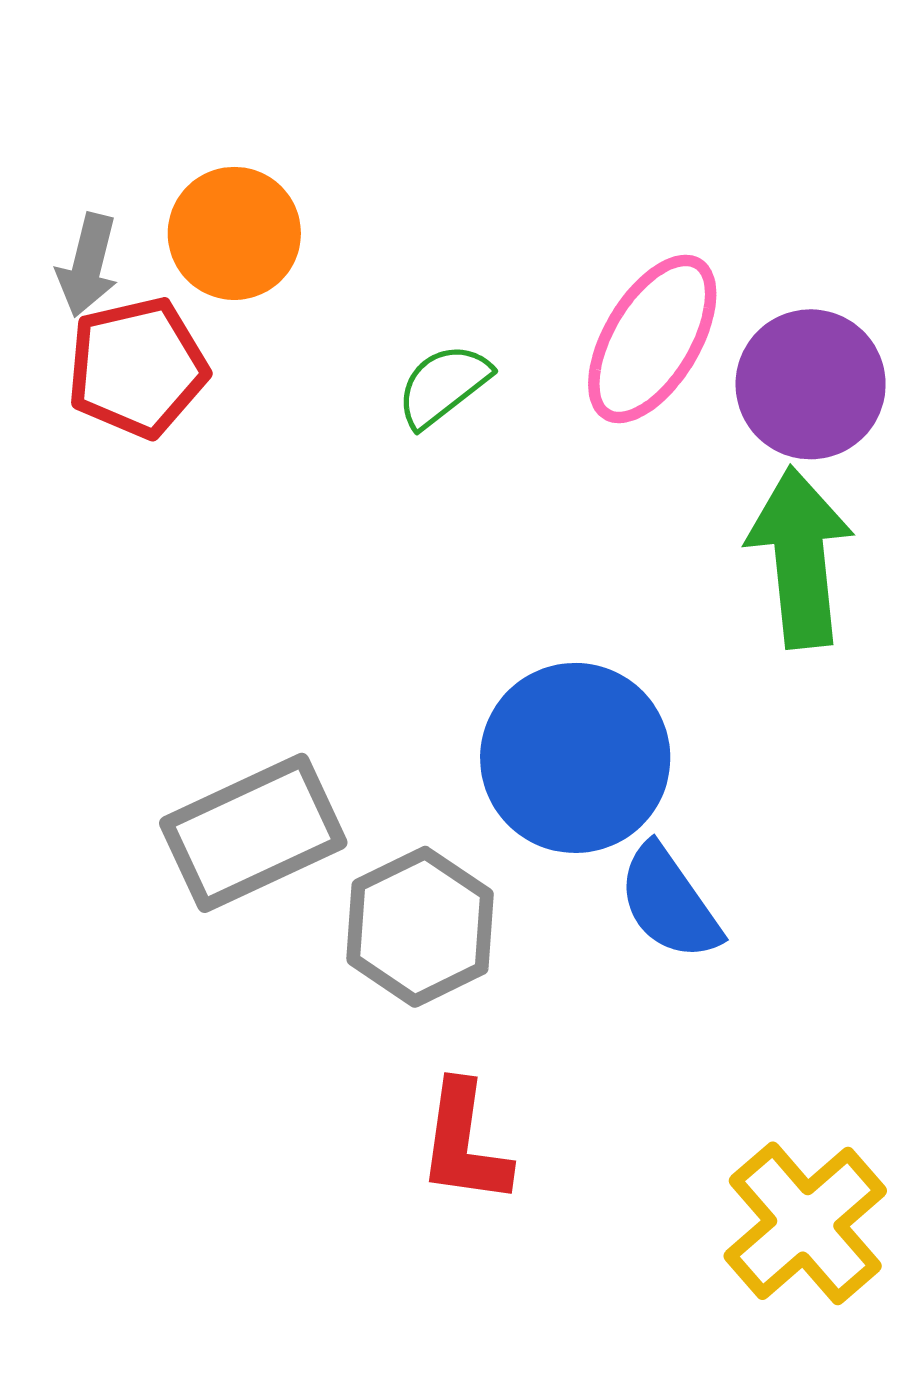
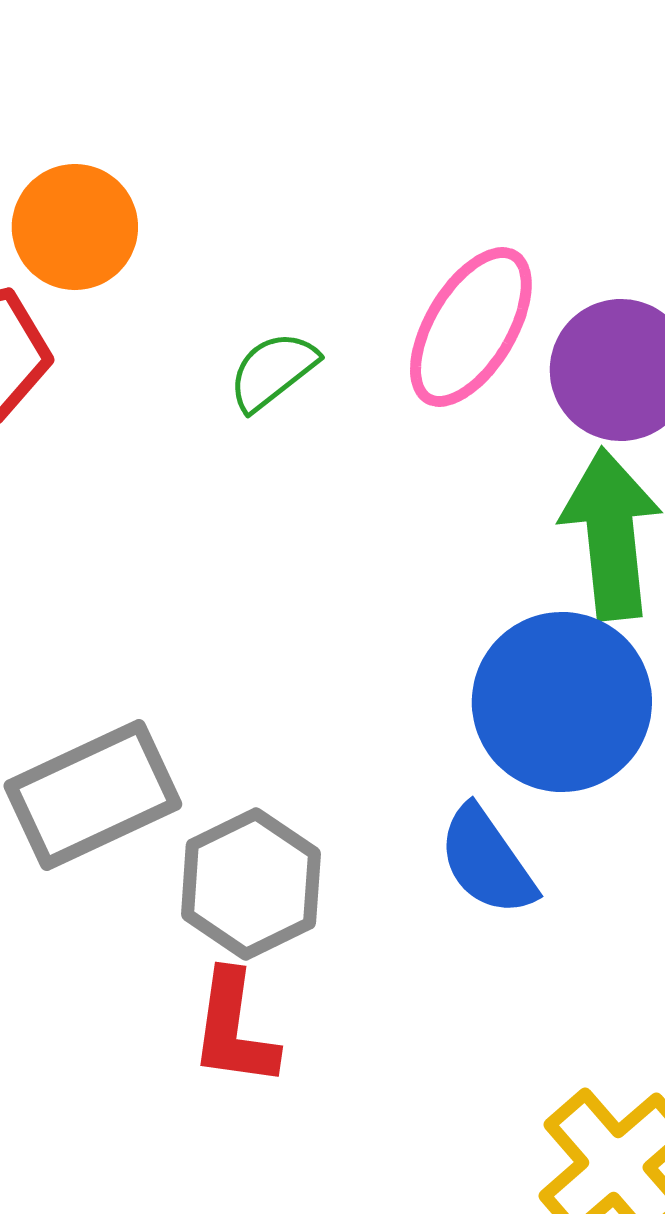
blue circle: (575, 758) -> (562, 702), moved
red L-shape: (464, 1143) -> (234, 1029), moved

